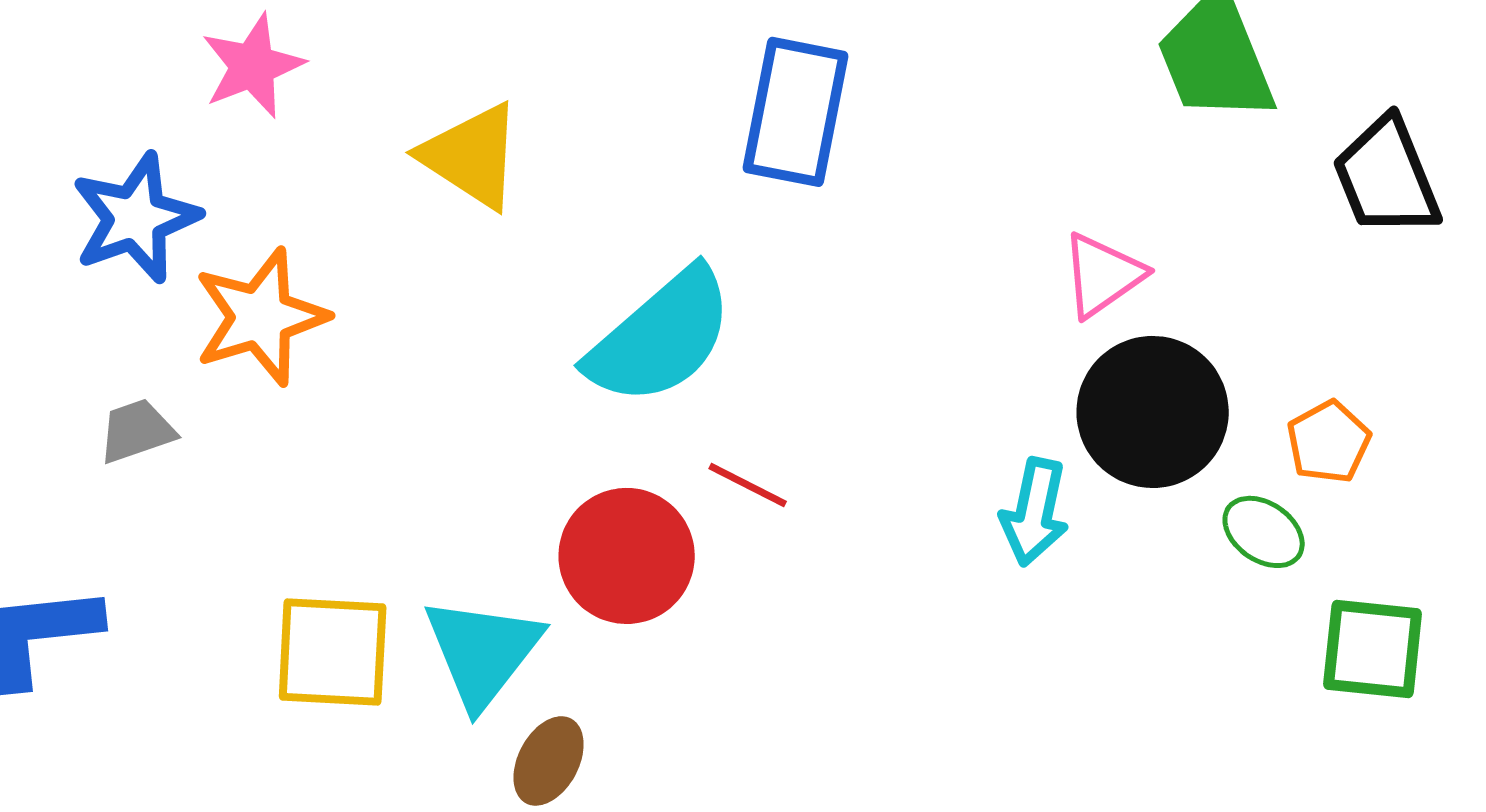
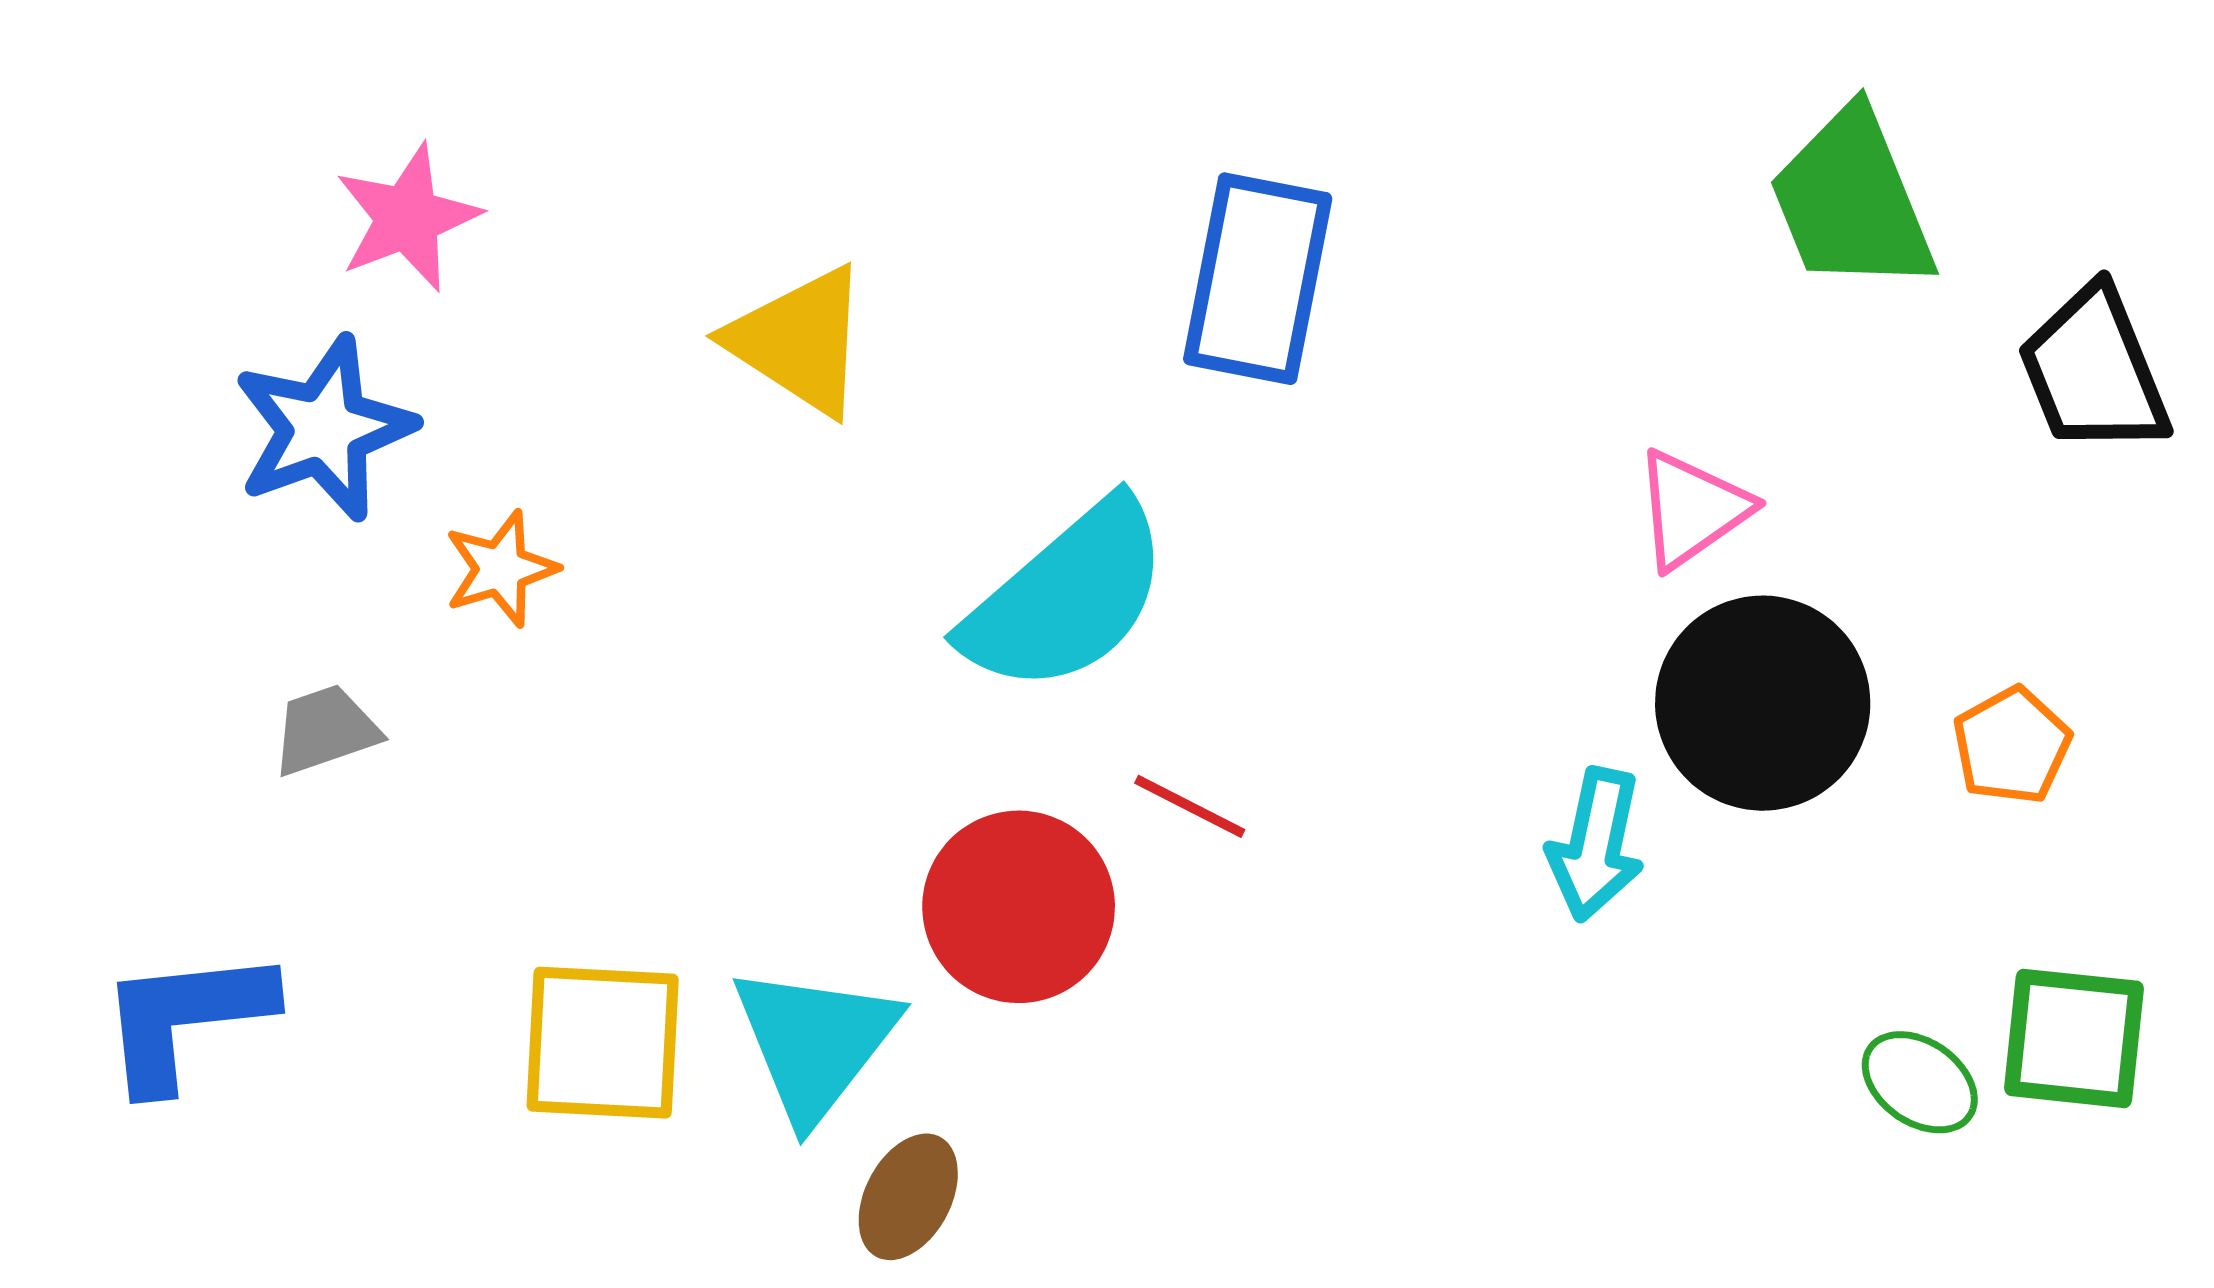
pink star: (253, 66) -> (407, 218), moved
orange star: (261, 317) -> (501, 569), size x0.6
green ellipse: (1264, 532) -> (1920, 1082), moved

